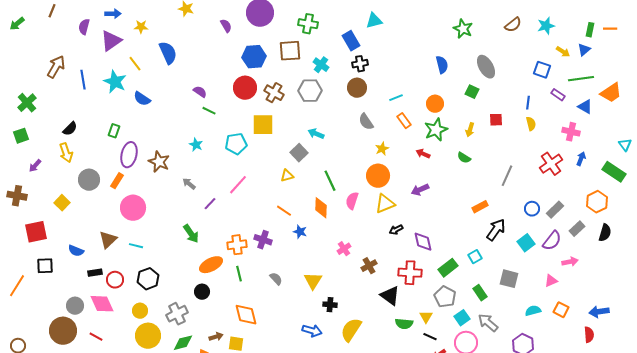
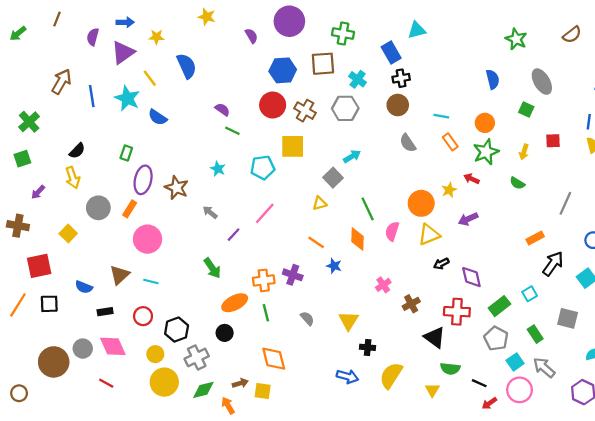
cyan line: (396, 98) -> (441, 116), turned 32
cyan arrow: (316, 134) -> (352, 156), turned 126
yellow star: (382, 149) -> (449, 190), moved
black hexagon: (148, 279) -> (177, 330), moved
red circle: (115, 280) -> (143, 316), moved
orange line: (17, 286) -> (18, 305), moved
yellow triangle: (426, 317) -> (432, 390), moved
brown circle: (63, 331) -> (54, 362), moved

